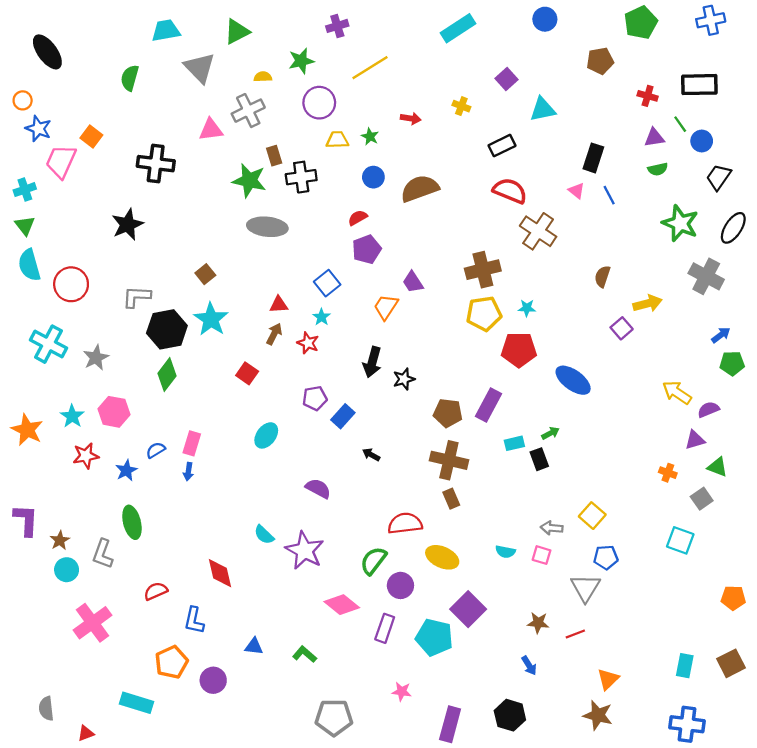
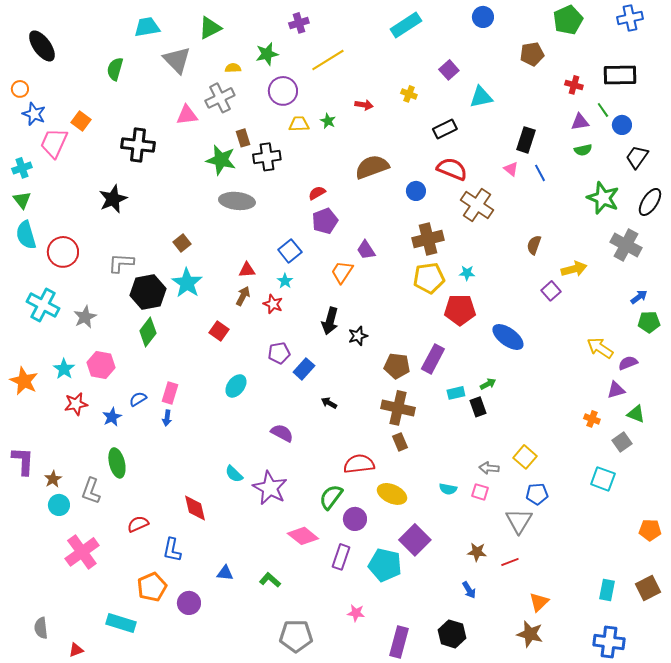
blue circle: (373, 177) -> (416, 191), moved

